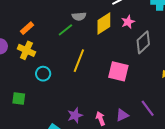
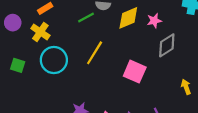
cyan circle: (43, 74) -> (54, 60), size x1.6
green square: (19, 99) -> (18, 65), moved

